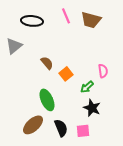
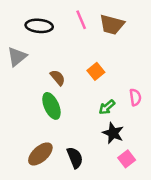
pink semicircle: (103, 71) -> (135, 97), moved
orange square: (66, 74) -> (96, 71), moved
green ellipse: (47, 100) -> (51, 106), moved
pink square: (83, 131) -> (127, 159), moved, turned -32

